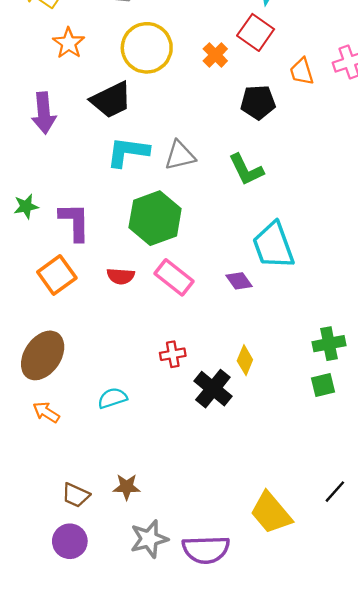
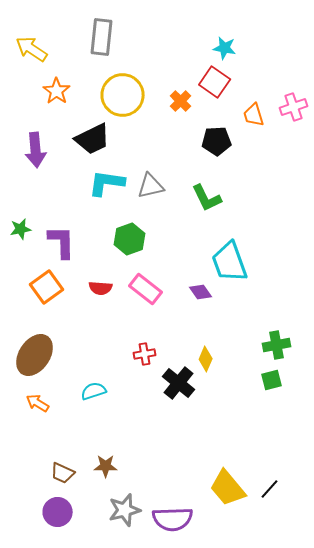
green hexagon: (155, 218) -> (130, 239), size x0.7
black line: (335, 492) -> (270, 489), moved

